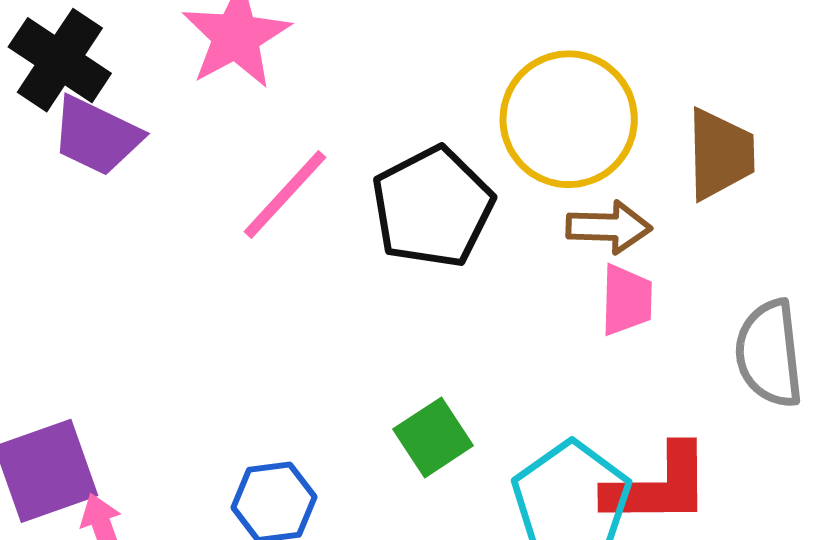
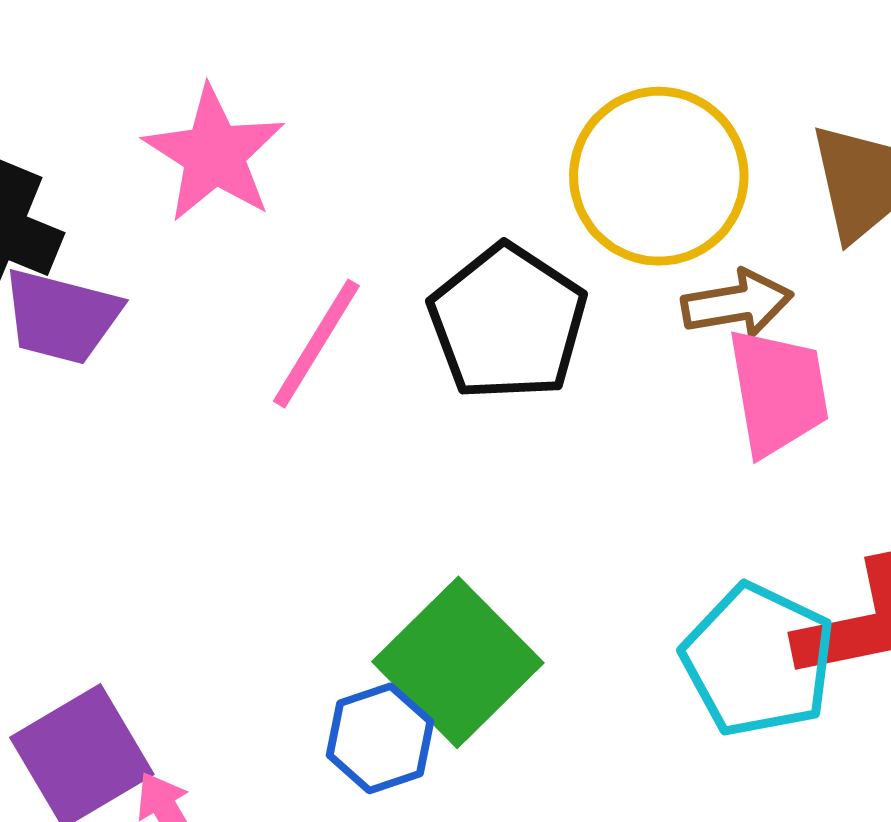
pink trapezoid: (627, 300) -> (778, 392), size x1.4
green square: (433, 437) -> (458, 662), moved, size x1.6

